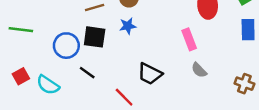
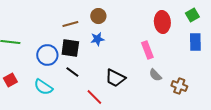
black line: (87, 73) -> (72, 72), moved
brown cross: (244, 84) -> (179, 86), moved
cyan semicircle: (48, 85) -> (43, 87), moved

